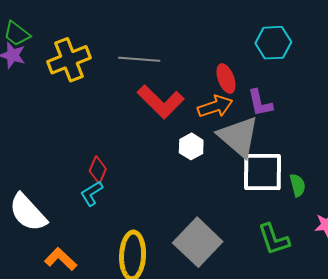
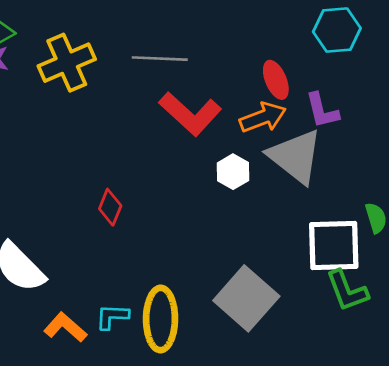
white square: (262, 172) -> (334, 245), moved
cyan L-shape: (92, 193) -> (112, 317), moved, turned 36

